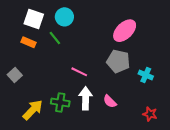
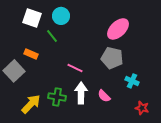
orange rectangle: (28, 42) -> (31, 54), moved
gray square: (15, 75) -> (14, 71), size x1.5
cyan cross: (146, 75) -> (132, 81), moved

